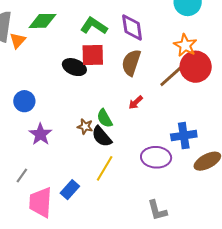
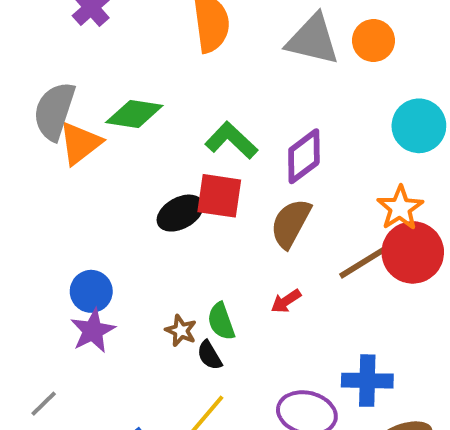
purple diamond: (132, 27) -> (304, 156), turned 52
orange triangle: (18, 40) -> (80, 143), size x1.4
black ellipse: (74, 67) -> (180, 213), turned -60
blue circle: (24, 101) -> (91, 291), moved
black semicircle: (102, 137) -> (209, 355), size x0.7

